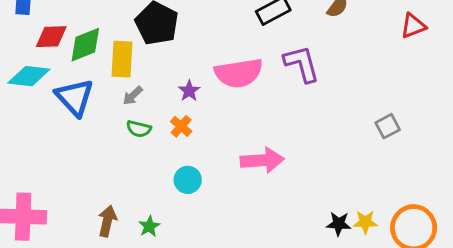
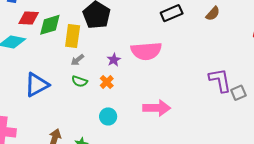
purple L-shape: (302, 64) -> (220, 80), moved
blue triangle: (75, 97) -> (37, 85), moved, turned 40

